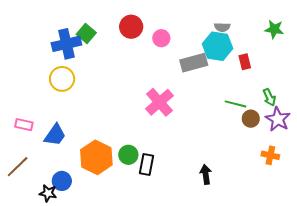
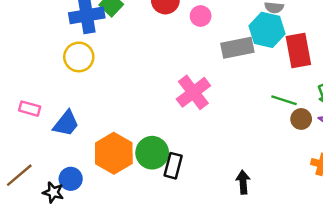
red rectangle: (245, 62) -> (298, 51), size x1.8
green circle: (128, 155) -> (152, 153), size x1.4
brown line: (18, 167) -> (19, 175), moved

